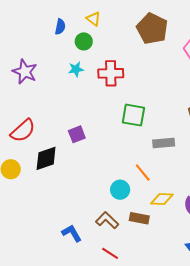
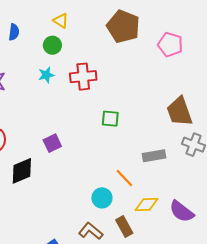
blue semicircle: (60, 27) -> (14, 32), moved
green square: (133, 115) -> (110, 119), size x0.7
gray rectangle: (164, 143) -> (154, 156), moved
brown rectangle: (139, 218) -> (124, 227), turned 54

